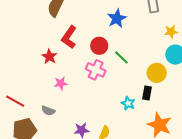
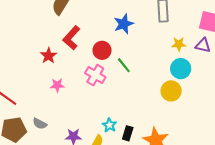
yellow circle: (157, 73) -> (171, 91), moved
black rectangle: (147, 93) -> (128, 133), moved
cyan star: (128, 103) -> (109, 125), moved
gray semicircle: (48, 111) -> (40, 124), moved

